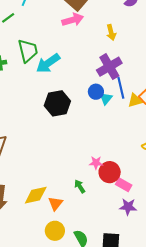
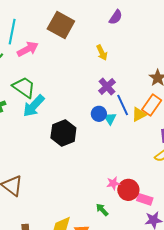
pink arrow: (73, 20) -> (28, 49), moved
green trapezoid: (28, 51) -> (24, 87), turned -30
cyan arrow: (48, 63) -> (34, 106), moved
purple cross: (109, 67) -> (107, 86), size x0.7

